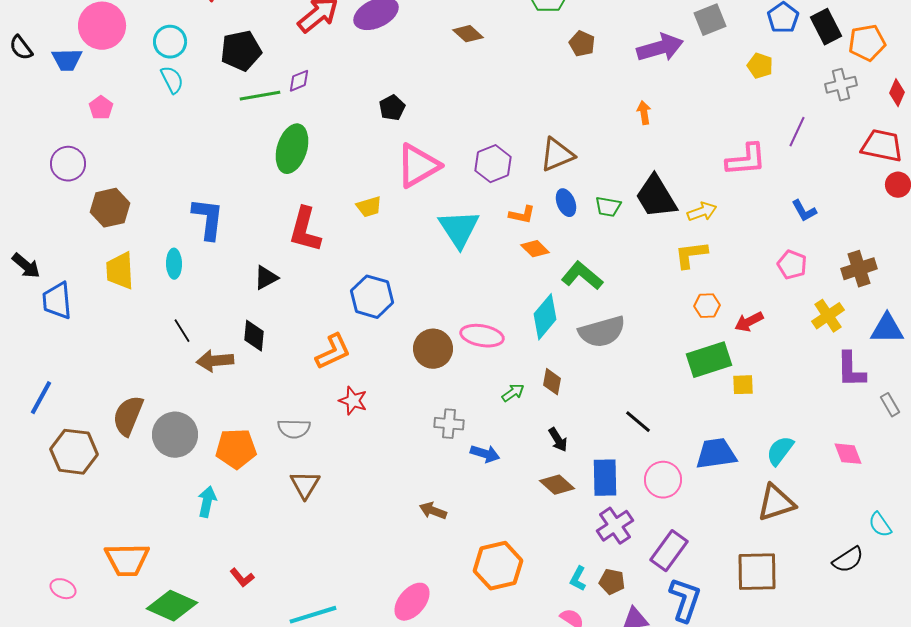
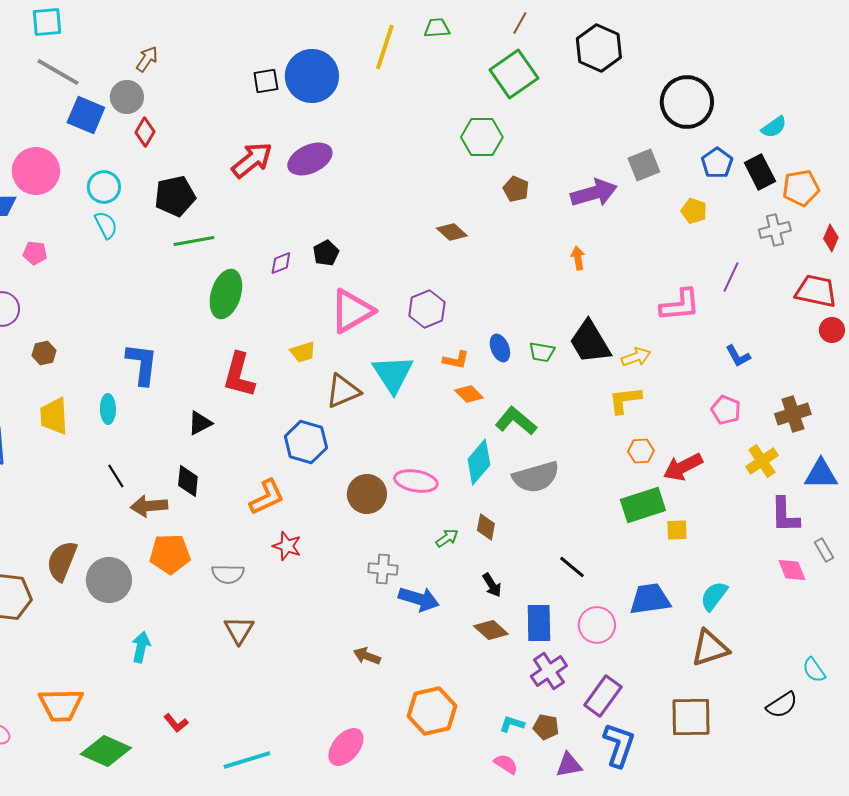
brown diamond: (468, 34) -> (452, 232), moved
purple diamond: (299, 81) -> (281, 263), moved
pink pentagon: (101, 108) -> (35, 253), turned -30
brown triangle: (557, 155) -> (343, 391), moved
brown hexagon: (110, 208) -> (44, 353), size x0.6
red arrow: (749, 322) -> (683, 467), size x1.4
orange pentagon: (236, 449) -> (170, 554), moved
blue arrow: (485, 454) -> (419, 599), size x1.4
pink diamond: (848, 454) -> (792, 570), moved
cyan L-shape: (578, 579) -> (512, 724), turned 80

